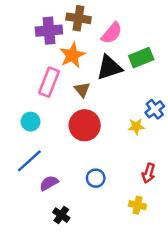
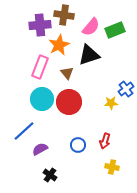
green rectangle: (141, 58) -> (115, 30), moved
cyan circle: (31, 122) -> (42, 99), moved, size x1.5
red arrow: (149, 173) -> (105, 141), moved

